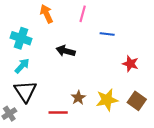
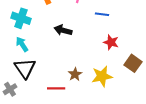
red star: (130, 64) -> (111, 42), moved
cyan arrow: (22, 66) -> (22, 44), turned -77
brown square: (137, 101) -> (133, 63), moved

